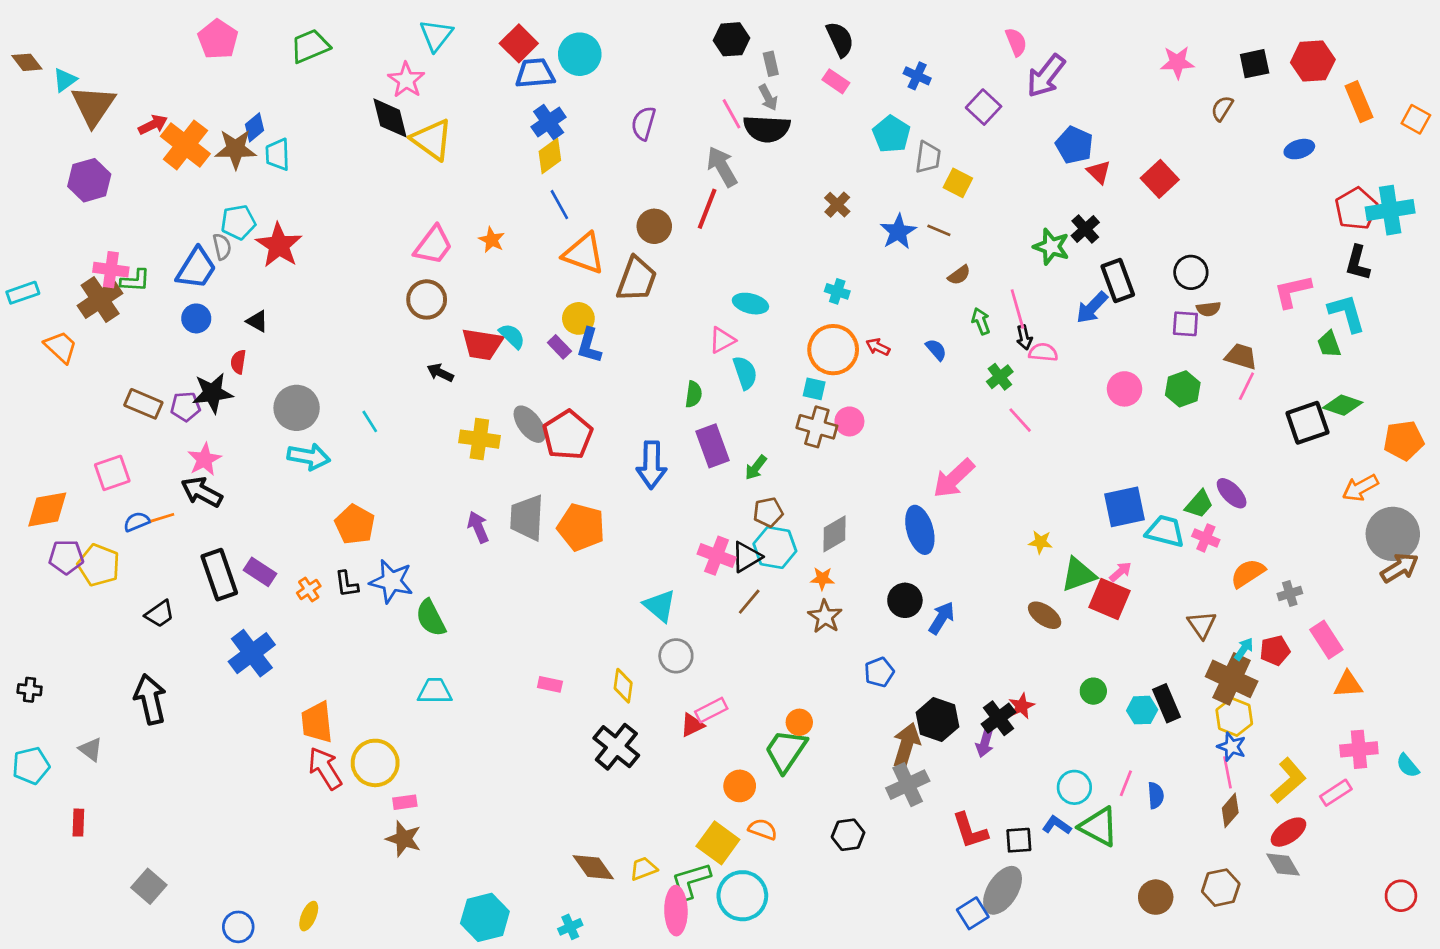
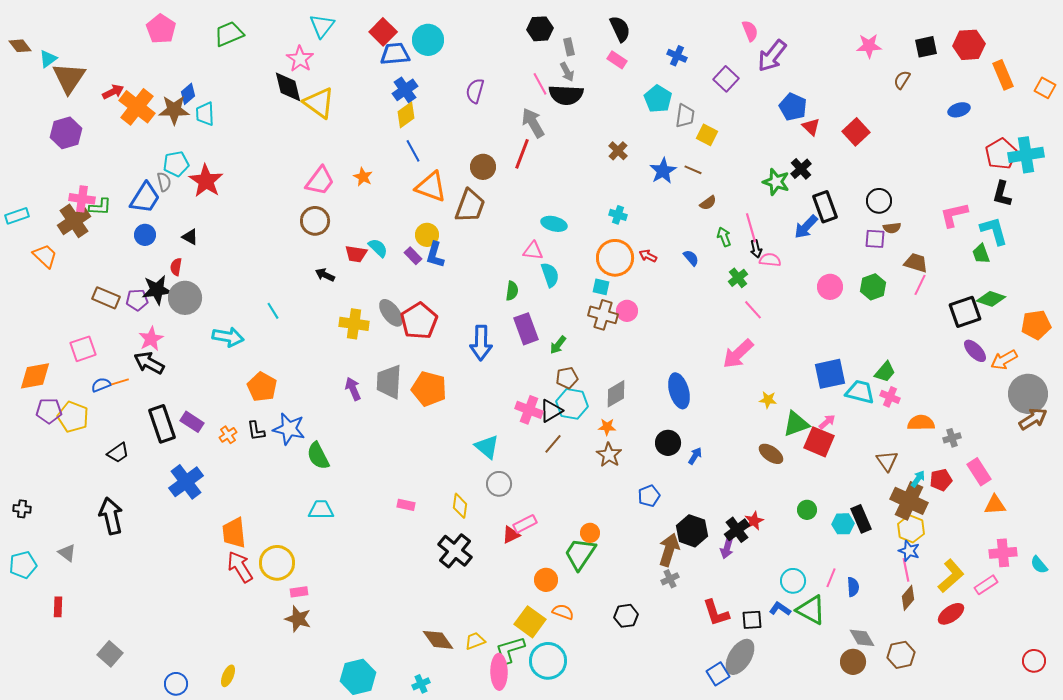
pink triangle: (722, 340) -> (533, 251), turned 35
red trapezoid: (482, 344) -> (356, 254), size x0.7
gray circle: (297, 408) -> (185, 298), moved
pink arrow: (954, 478) -> (738, 354), moved
purple ellipse: (1232, 493) -> (975, 351), moved
orange semicircle: (1248, 573) -> (921, 423), turned 32
blue arrow: (942, 618) -> (695, 456), size x0.7
gray cross: (908, 785) -> (670, 579), size x0.6
gray diamond: (1283, 865) -> (862, 638), moved

